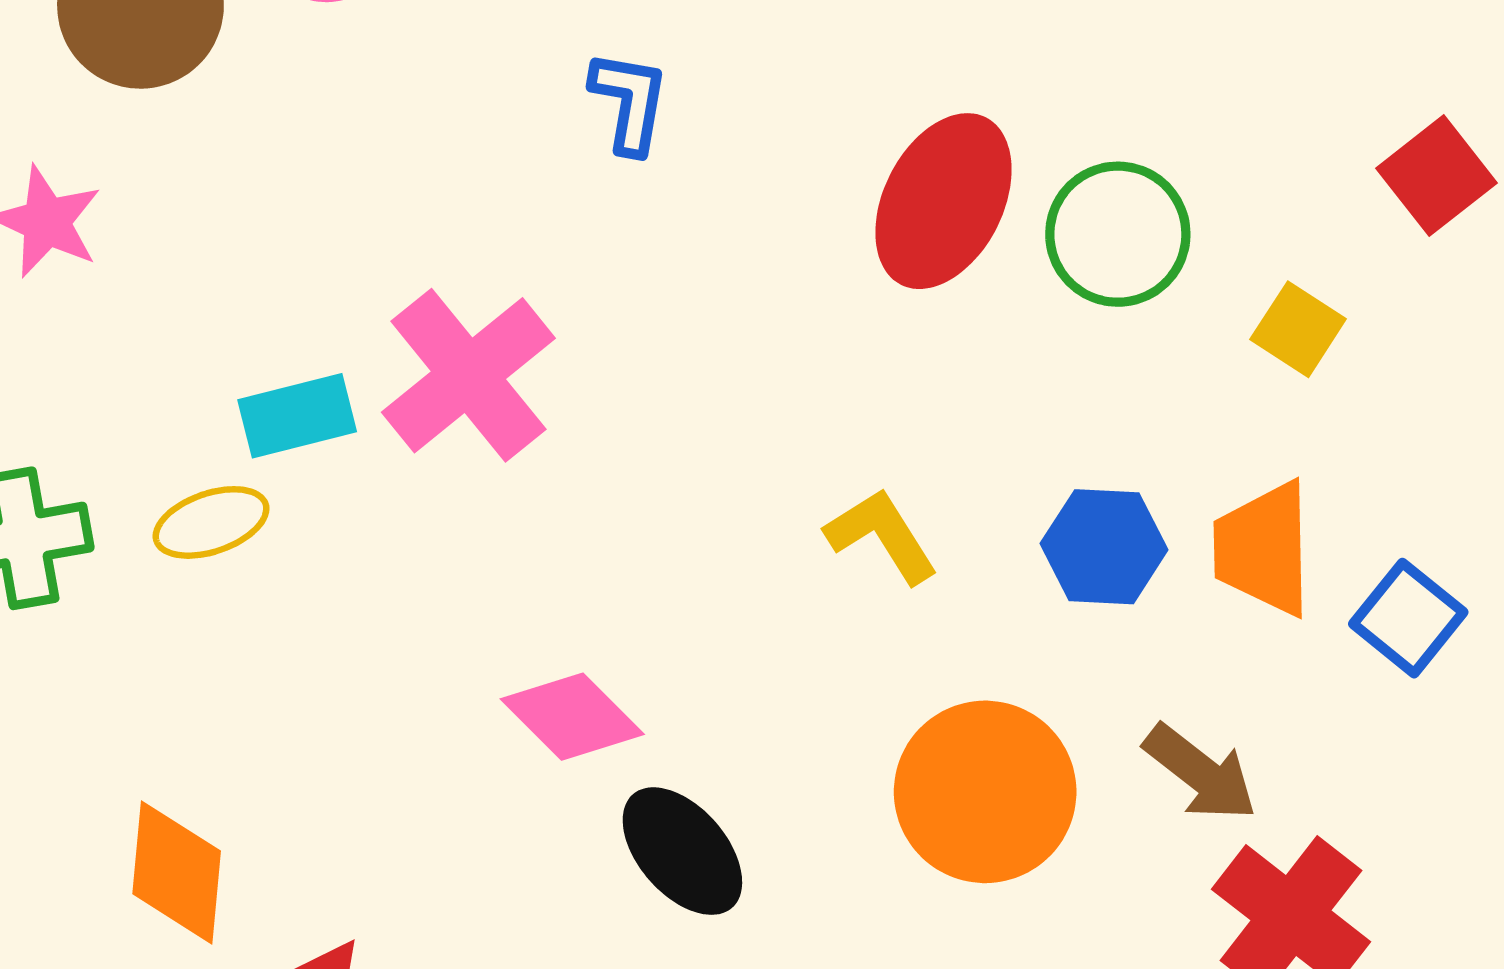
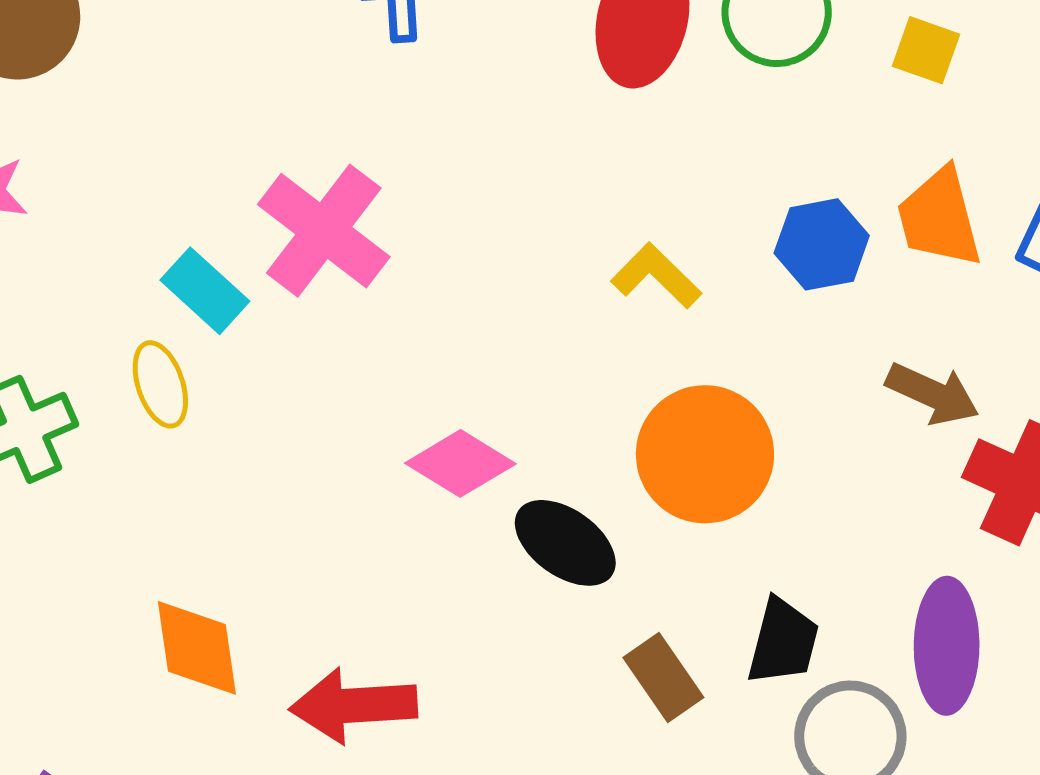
cyan rectangle: (297, 416) -> (205, 291), turned 70
yellow ellipse: (211, 522) -> (160, 384), turned -76
orange circle: (985, 792) -> (705, 454), moved

